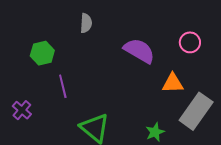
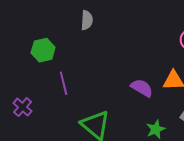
purple semicircle: (139, 51) -> (142, 88), moved, size x0.7

